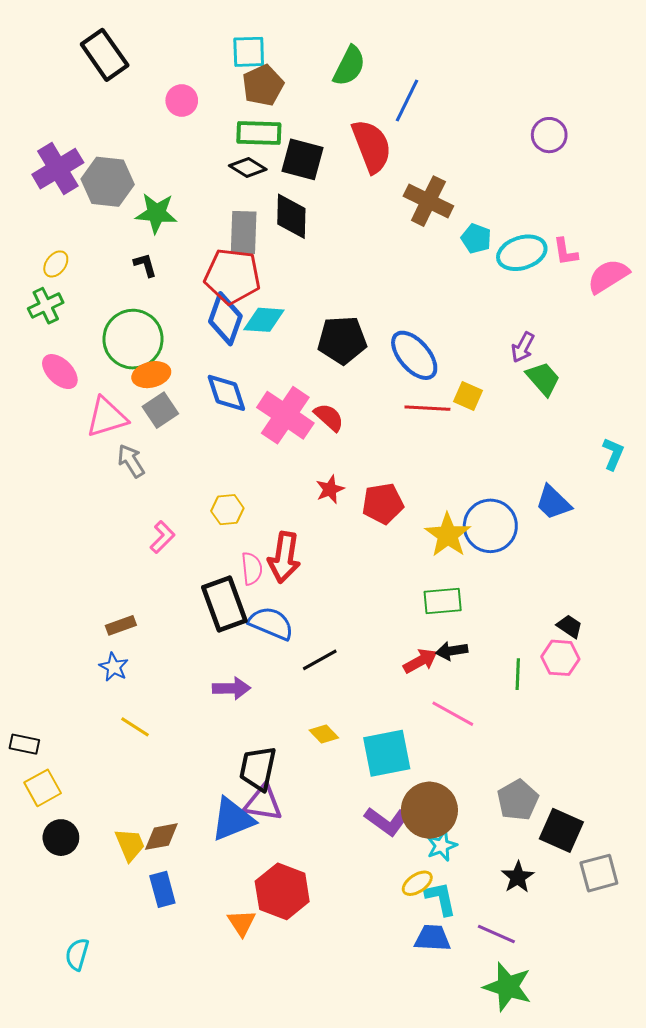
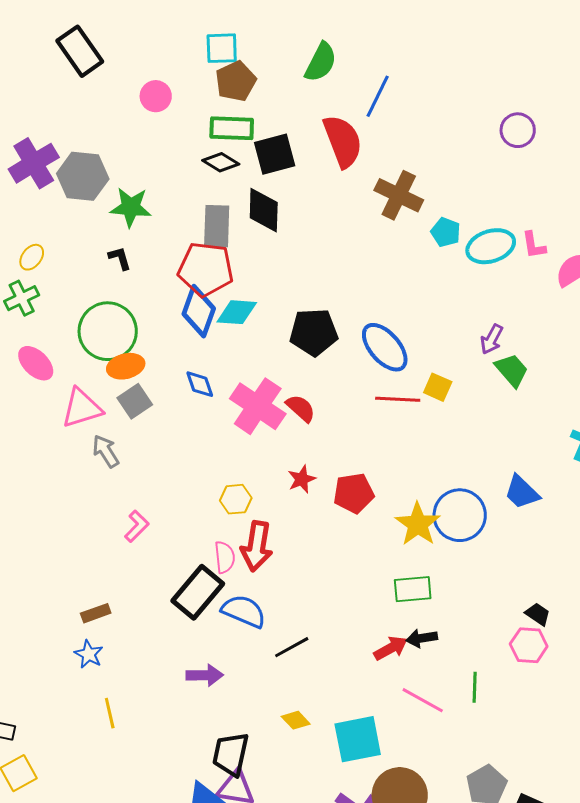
black square: (303, 159) -> (275, 154), turned -30
blue diamond: (226, 393) -> (200, 384), size x0.7
yellow hexagon: (227, 510) -> (236, 499), moved
black rectangle: (224, 604) -> (198, 592), turned 60
green line: (518, 674) -> (475, 687), moved
yellow line: (135, 727) -> (110, 713), turned 44

